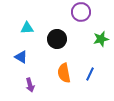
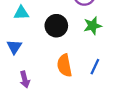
green star: (101, 39) -> (93, 26), moved
blue triangle: (21, 57) -> (14, 47), turned 32

